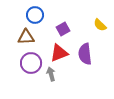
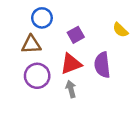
gray arrow: (51, 74) -> (71, 89), moved

